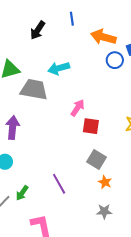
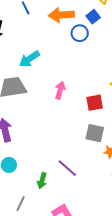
red square: (91, 126) -> (95, 103), moved
green arrow: (22, 193) -> (42, 181), moved

